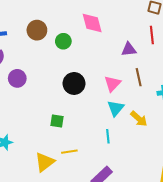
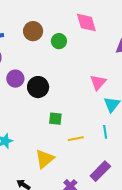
black circle: (74, 83) -> (38, 87), moved
pink triangle: (112, 84) -> (98, 82), moved
yellow line: (69, 152) -> (76, 139), moved

